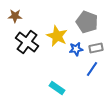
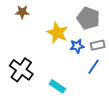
brown star: (15, 16) -> (22, 12), moved
black cross: (27, 42) -> (21, 70), moved

